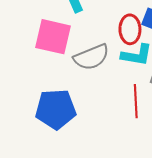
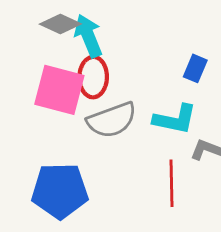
red ellipse: (130, 29) -> (93, 77), moved

